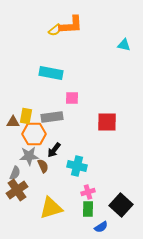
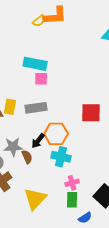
pink square: (72, 98) -> (41, 79), moved
orange hexagon: (34, 134) -> (56, 134), moved
yellow triangle: (51, 208) -> (35, 199), turned -30

